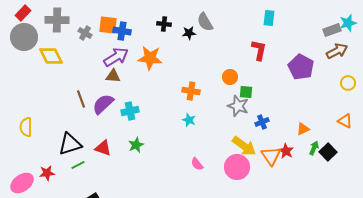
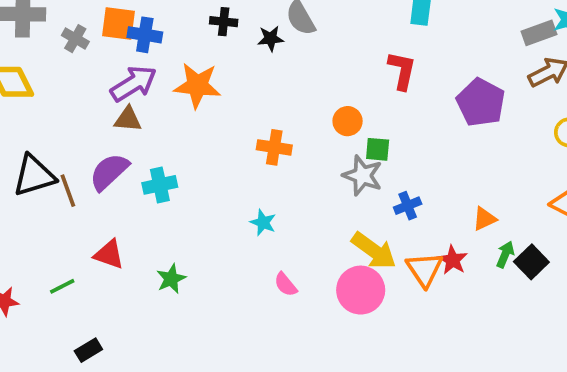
brown line: (81, 99) -> (68, 191), moved
cyan star: (189, 120) -> (263, 222), moved
black triangle: (70, 144) -> (34, 176), moved
green star: (136, 145) -> (171, 279), moved

